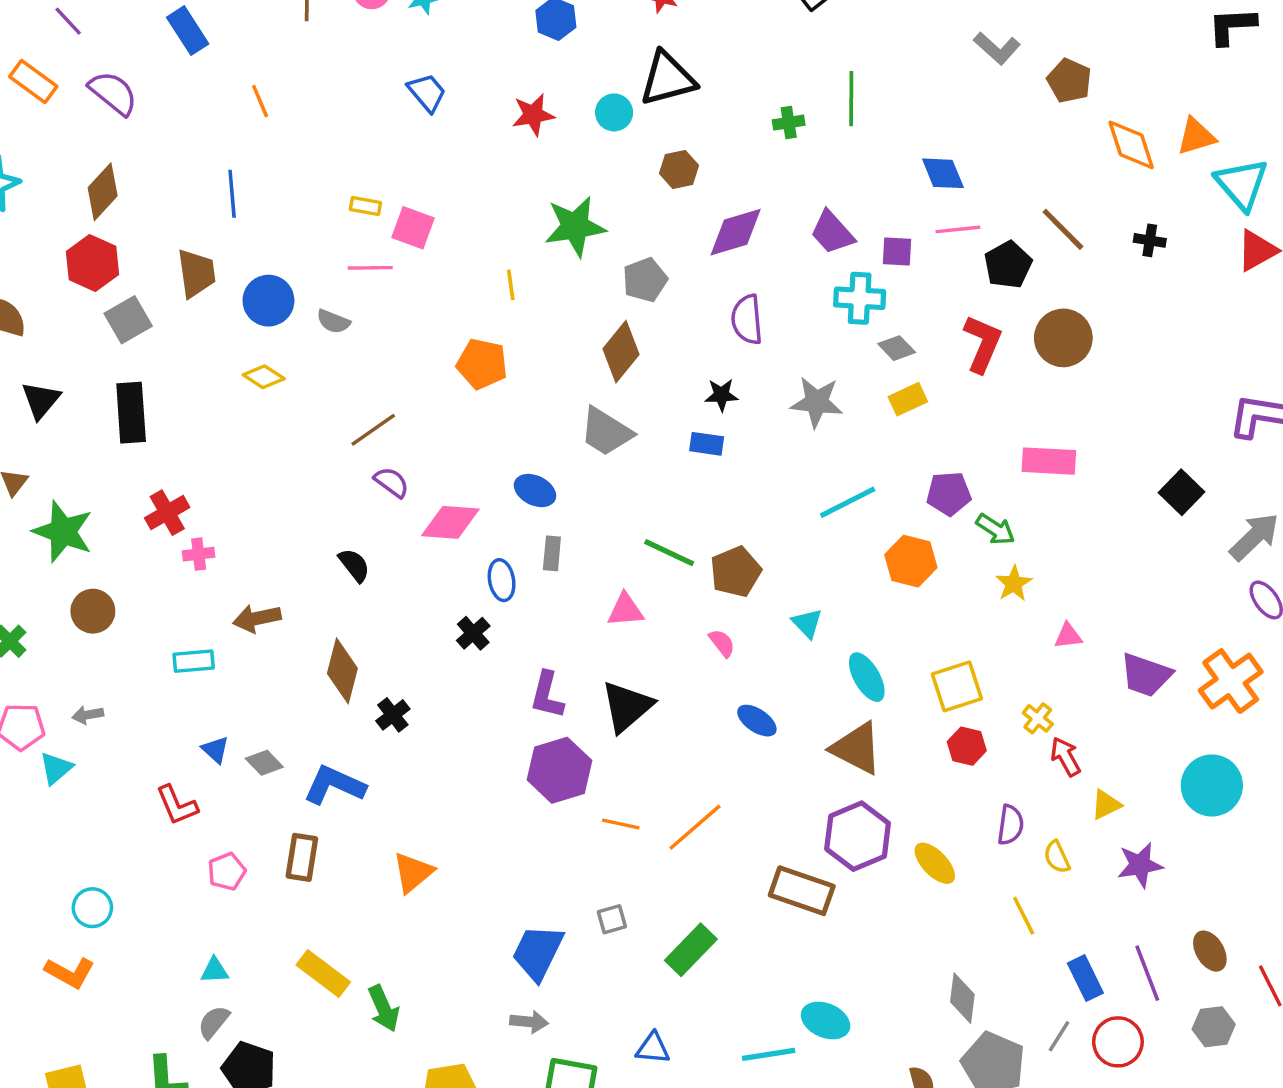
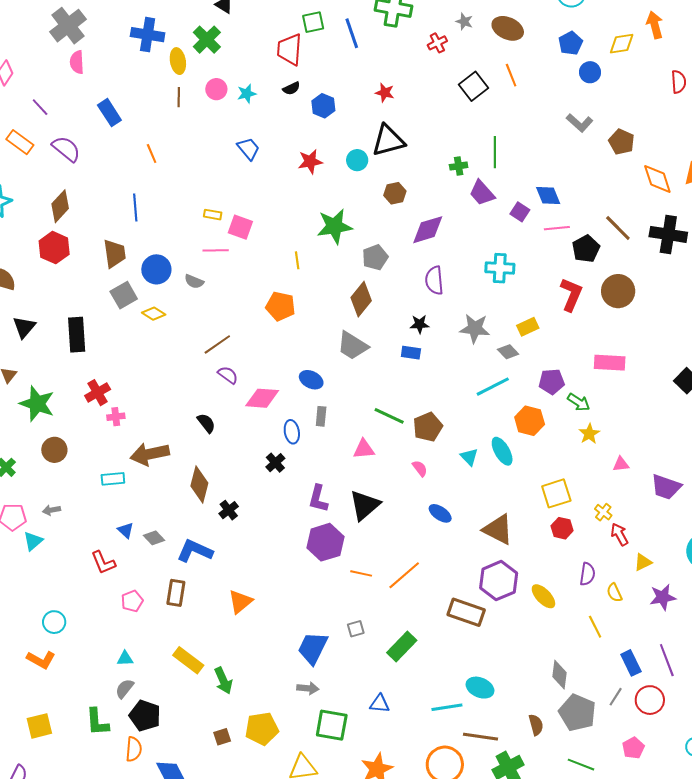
purple trapezoid: (832, 232) -> (482, 193), moved
black cross: (1150, 240) -> (668, 234), size x2.0
purple square: (897, 252) -> (520, 212), moved, turned 30
gray square: (128, 320) -> (124, 295), moved
gray diamond: (897, 348) -> (508, 352), moved
brown arrow: (257, 618) -> (150, 454), size x1.4
cyan ellipse: (867, 677) -> (502, 451), moved

